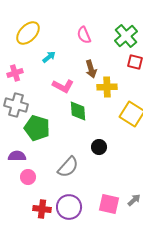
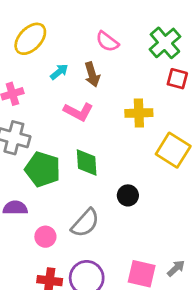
pink semicircle: (84, 35) -> (107, 42), turned -30
brown arrow: (91, 69) -> (92, 75), moved
green diamond: (78, 111) -> (87, 162), moved
pink circle: (28, 177) -> (45, 237), moved

